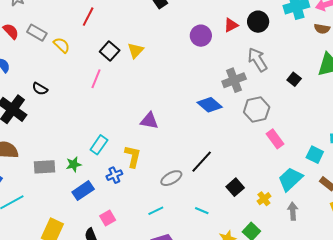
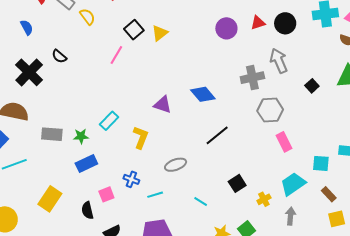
blue diamond: (210, 105) -> (203, 94), moved
cyan square: (315, 155) -> (321, 163), turned -30
black line: (202, 162) -> (217, 135), moved
blue cross: (114, 175) -> (131, 179), moved, turned 35

